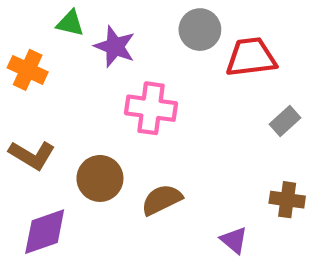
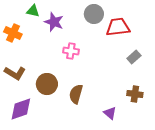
pink cross: (151, 108) -> (71, 51), size x0.7
brown semicircle: (162, 200) -> (76, 94), turned -48

